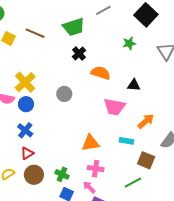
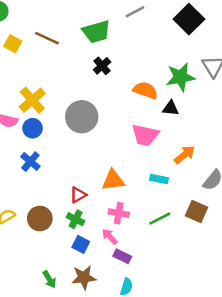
green star: (129, 43) -> (180, 77), moved, size x1.6
orange semicircle: (101, 73) -> (145, 90), moved
gray circle: (64, 94) -> (82, 117), size x1.6
red triangle: (27, 153) -> (78, 195), moved
brown square: (146, 160) -> (196, 212), moved
green line: (133, 183) -> (160, 219), moved

